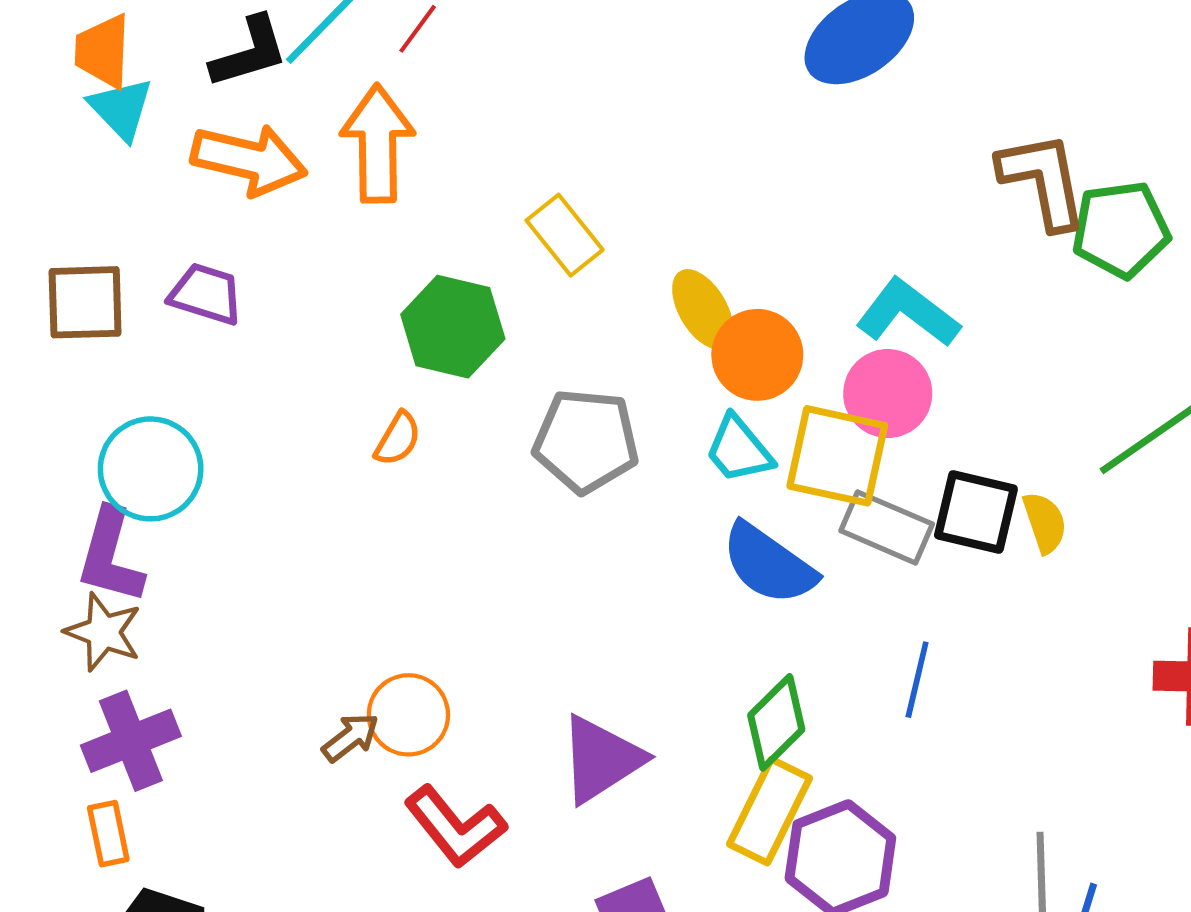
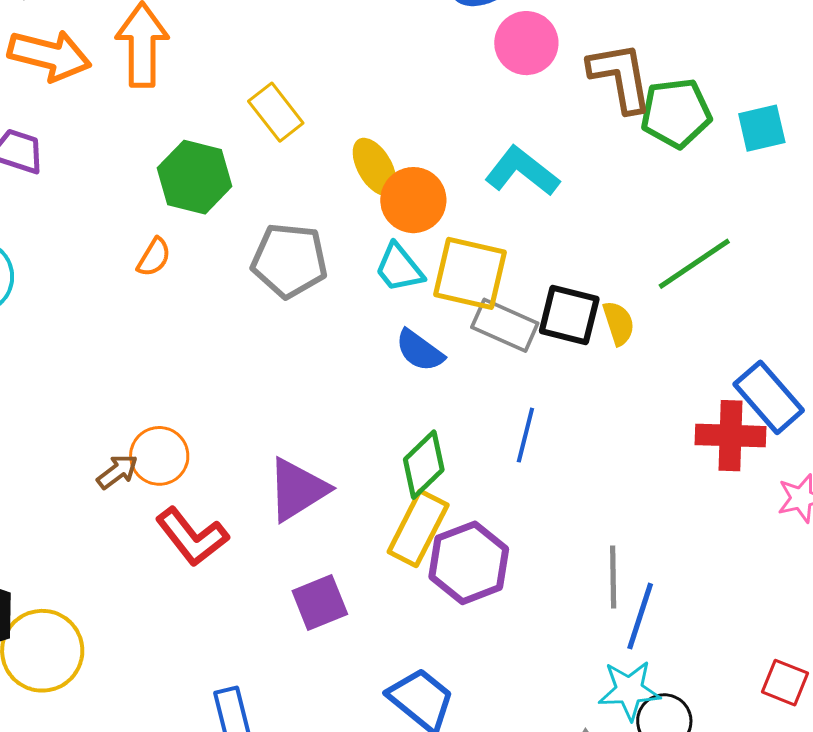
pink circle: (888, 394) -> (526, 43), moved
blue semicircle: (769, 564) -> (420, 351), size x0.7

